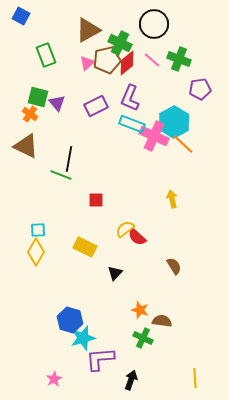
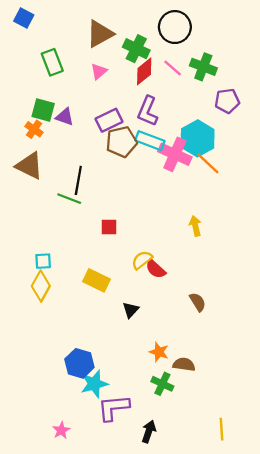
brown pentagon: (107, 60) -> (121, 142), moved
purple triangle: (57, 103) -> (65, 117), turned -30

